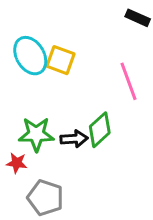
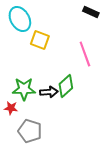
cyan ellipse: (30, 56) -> (20, 19), moved

